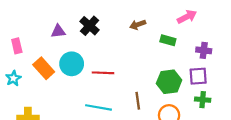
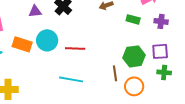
purple cross: (204, 50) -> (161, 21), moved
orange rectangle: (44, 68) -> (22, 44), turned -30
brown line: (138, 101) -> (115, 73), moved

